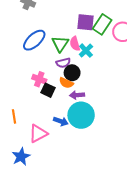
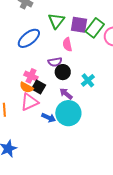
green triangle: (60, 44) -> (56, 21), moved
cyan cross: (86, 51) -> (88, 80), moved
orange semicircle: (66, 83) -> (26, 87), moved
purple arrow: (77, 95) -> (66, 94), turned 40
pink triangle: (38, 134) -> (30, 102), moved

